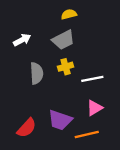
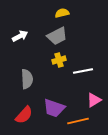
gray semicircle: (37, 73) -> (27, 79), moved
pink triangle: (95, 108) -> (94, 100), moved

